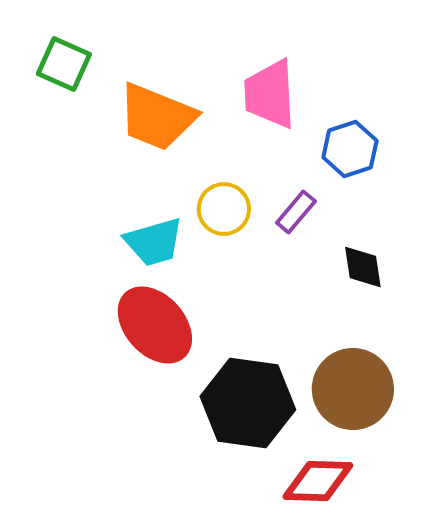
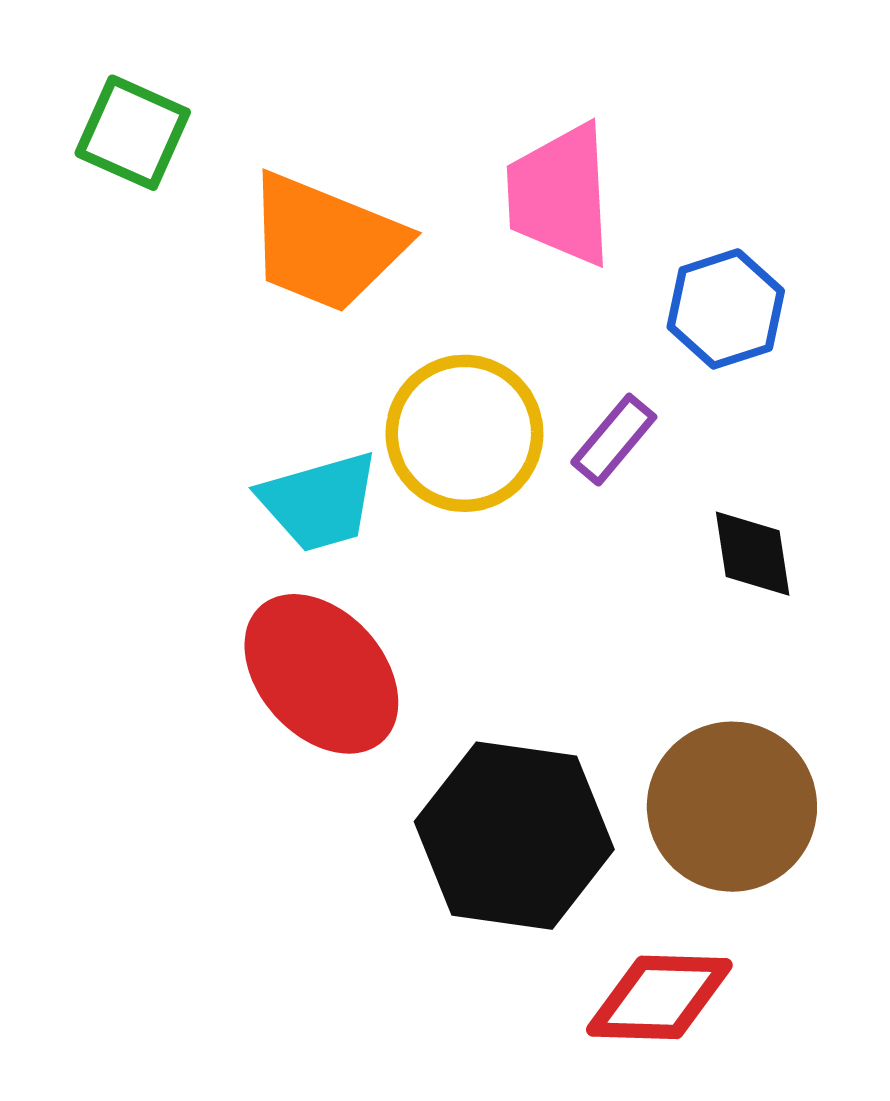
yellow circle: (224, 209) -> (464, 433), size x1.4

